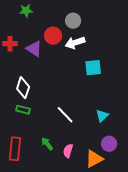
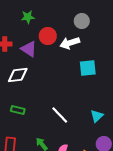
green star: (26, 11) -> (28, 17), moved
gray circle: (73, 21) -> (82, 21), moved
white diamond: (23, 88) -> (18, 75), moved, turned 65

